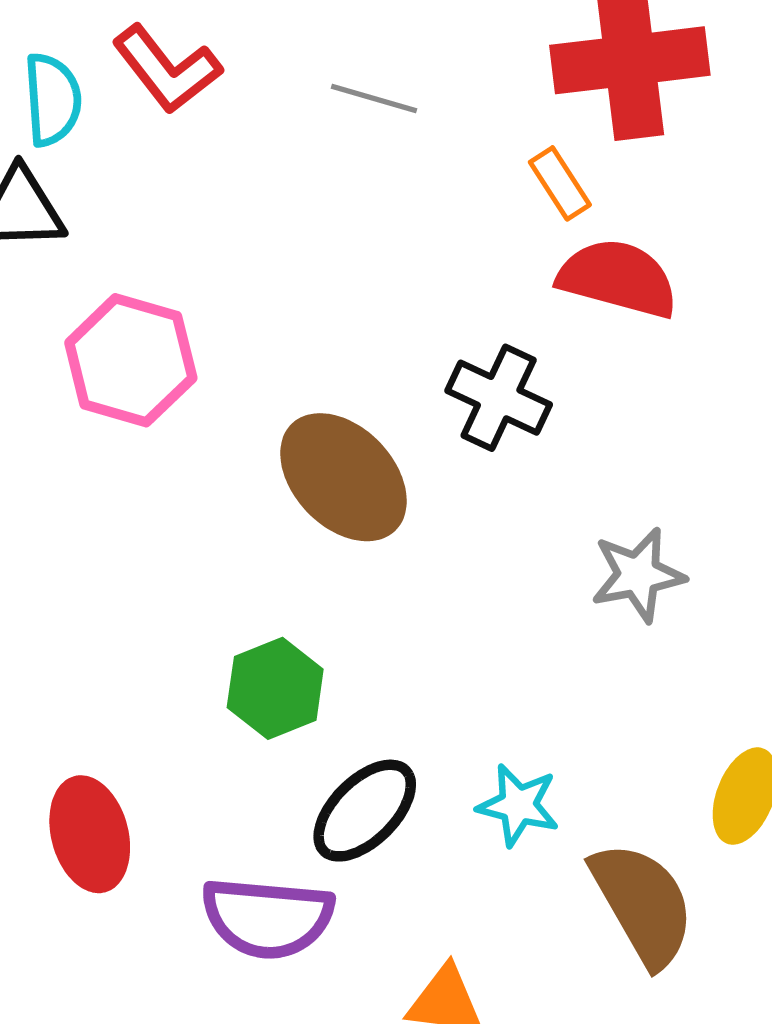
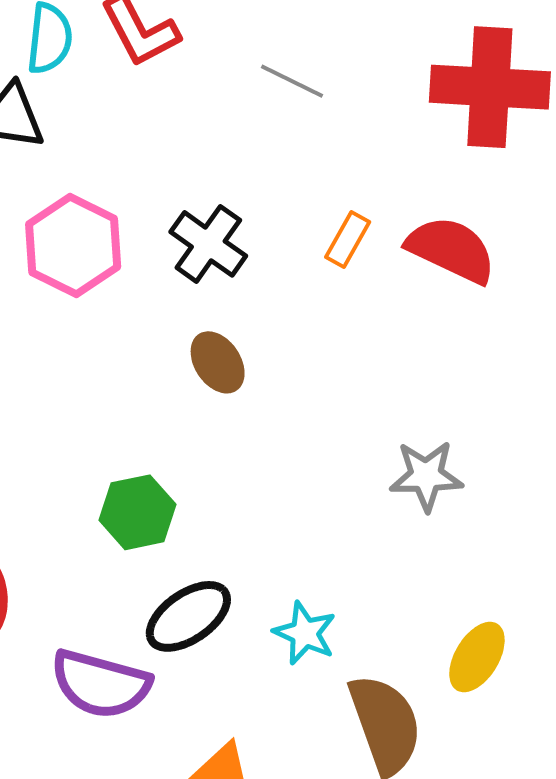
orange rectangle: (560, 183) -> (348, 240), moved, turned 52
black cross: (499, 398) -> (208, 244), moved
brown ellipse: (344, 477) -> (218, 362), size x0.6

